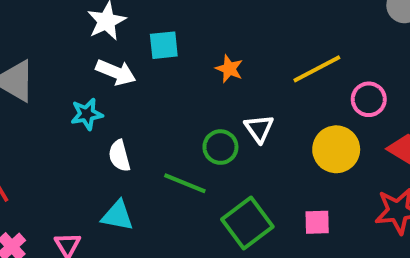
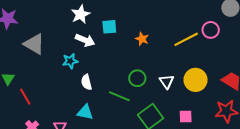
pink circle: (369, 99) -> (211, 30), moved
white triangle: (259, 129) -> (167, 82), moved

